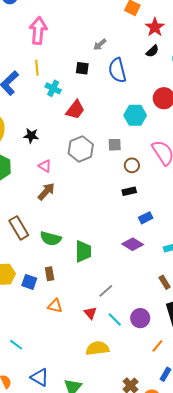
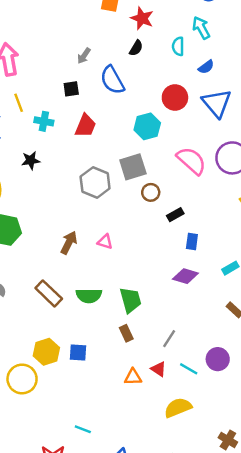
black semicircle: (152, 51) -> (136, 48), moved
red trapezoid: (75, 110) -> (86, 126), moved
black star: (31, 136) -> (31, 160), moved
gray square: (115, 145) -> (133, 167), size x1.6
brown circle: (132, 165) -> (151, 192), moved
pink triangle: (45, 166) -> (105, 242), moved
black rectangle: (129, 191) -> (175, 215), moved
blue rectangle: (146, 218) -> (192, 242), turned -40
brown rectangle: (50, 274) -> (126, 333), moved
orange triangle: (55, 306) -> (133, 377), moved

